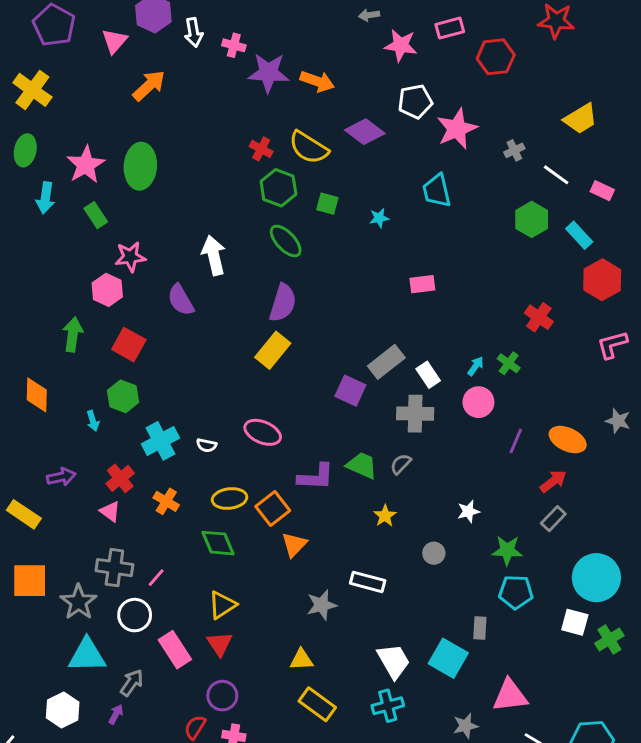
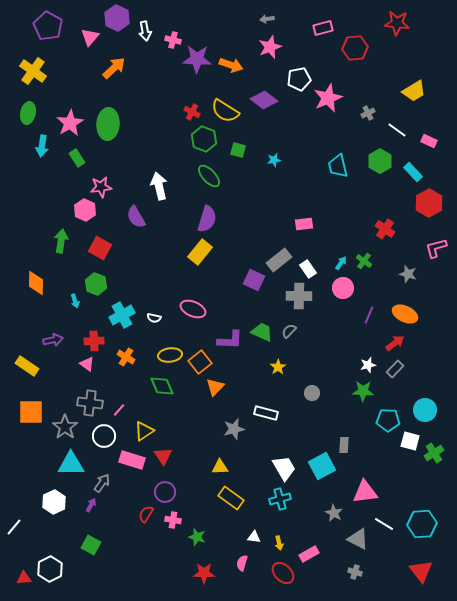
pink star: (401, 45) -> (270, 47), moved, turned -30
cyan trapezoid: (437, 191) -> (338, 166), moved
pink rectangle: (422, 284) -> (304, 224), moved
gray star: (618, 421) -> (408, 274), moved
red cross: (120, 478) -> (94, 341), turned 36
white star: (468, 511) -> (368, 365), moved
cyan circle: (596, 578) -> (425, 410), size x0.7
cyan pentagon: (516, 592) -> (388, 420), moved
yellow triangle: (222, 605) -> (144, 431), moved
pink rectangle: (175, 650) -> (132, 460), turned -40
cyan square: (448, 658) -> (322, 466), turned 32
gray star: (465, 726) -> (334, 513), turned -30

